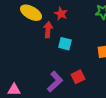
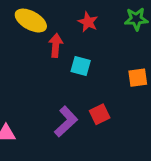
red star: (61, 14) -> (88, 22), moved

